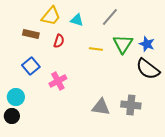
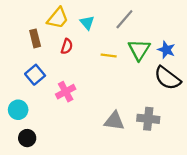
cyan triangle: (77, 20) -> (87, 23), turned 32
brown rectangle: (31, 34) -> (35, 38), turned 63
black circle: (12, 116) -> (27, 138), moved

